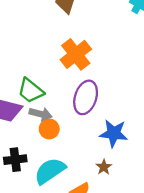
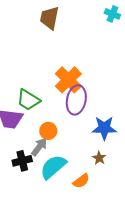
orange cross: (76, 54) -> (68, 80), moved
gray arrow: (41, 114) -> (39, 147), moved, turned -60

